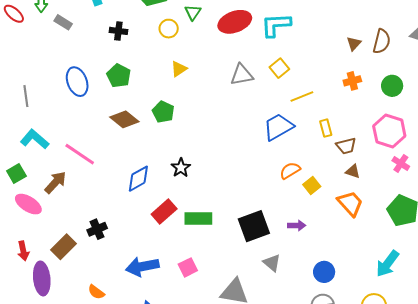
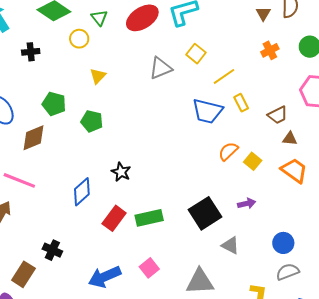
green pentagon: (119, 76) -> (54, 104), moved
brown diamond: (124, 119) -> (33, 138), moved, turned -48
blue trapezoid: (278, 127) -> (207, 111), turned -124
yellow rectangle: (326, 128) -> (241, 103), moved
black cross: (97, 229) -> (52, 250), turned -30

